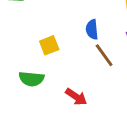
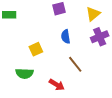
brown line: (104, 55) -> (75, 64), moved

